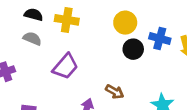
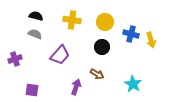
yellow cross: (67, 20) -> (72, 20), moved
black circle: (133, 49) -> (102, 47), moved

